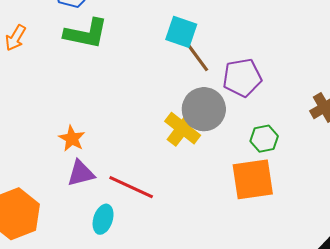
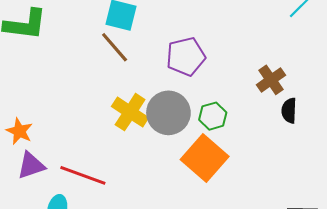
brown line: (197, 56) -> (115, 47), moved
gray circle: (204, 109) -> (168, 113), moved
orange square: (253, 179) -> (205, 158), turned -36

